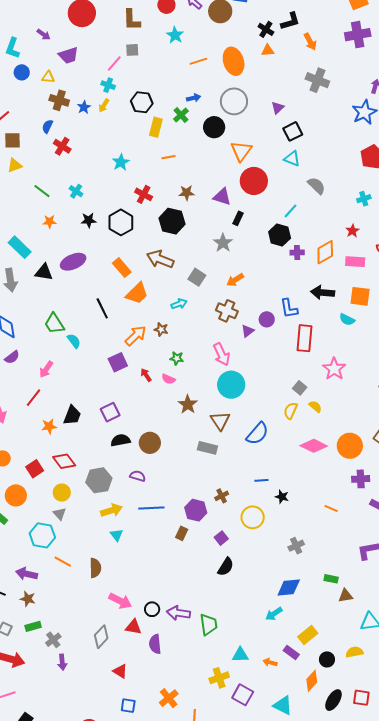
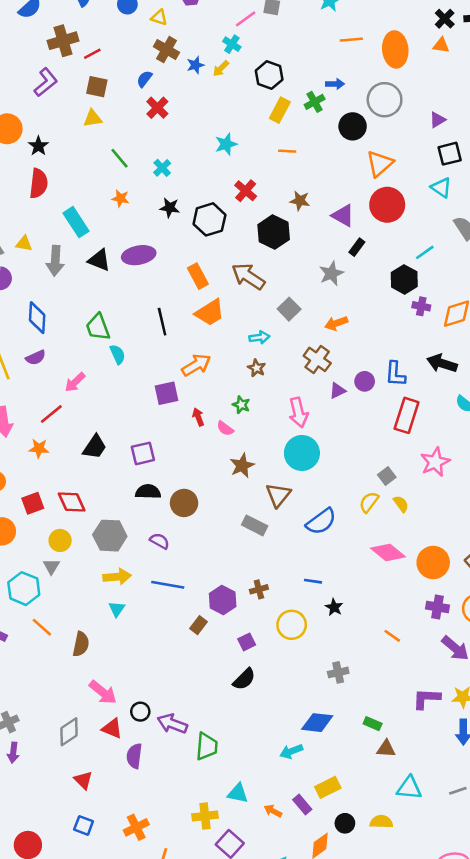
brown star: (161, 329) -> (257, 368), moved
orange star: (49, 426) -> (39, 448), moved

